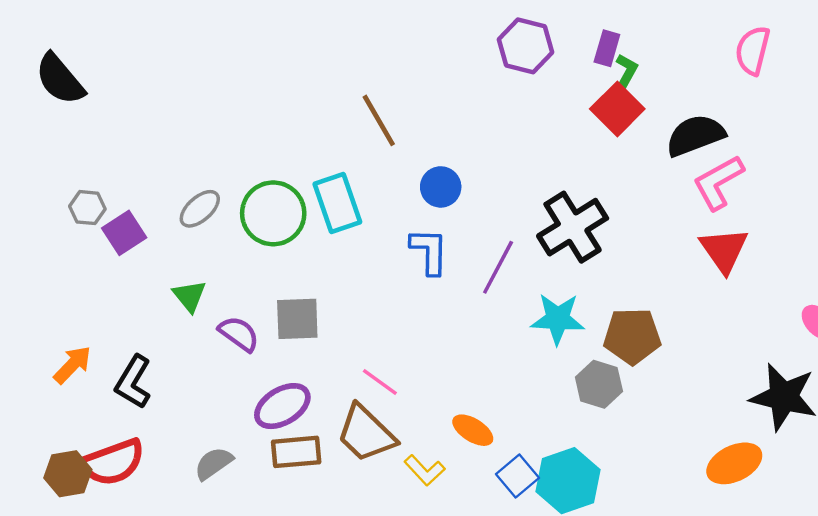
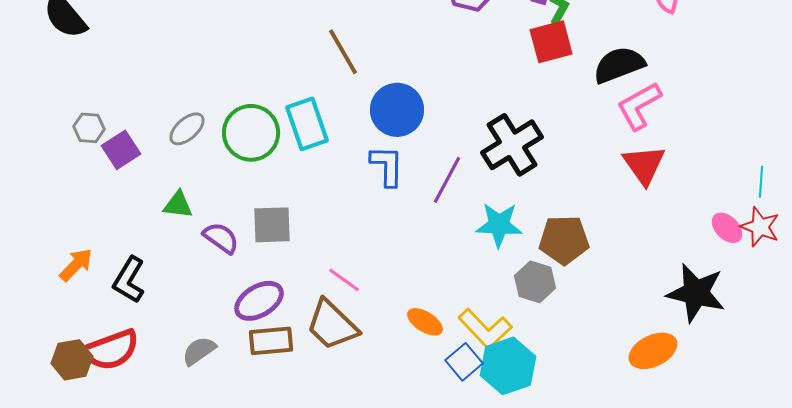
red square: (617, 109) -> (551, 42), turned 30
blue circle: (441, 187) -> (397, 110), size x1.5
green triangle: (189, 296) -> (178, 205), turned -44
yellow L-shape: (425, 470) -> (485, 329), moved, size x1.5

